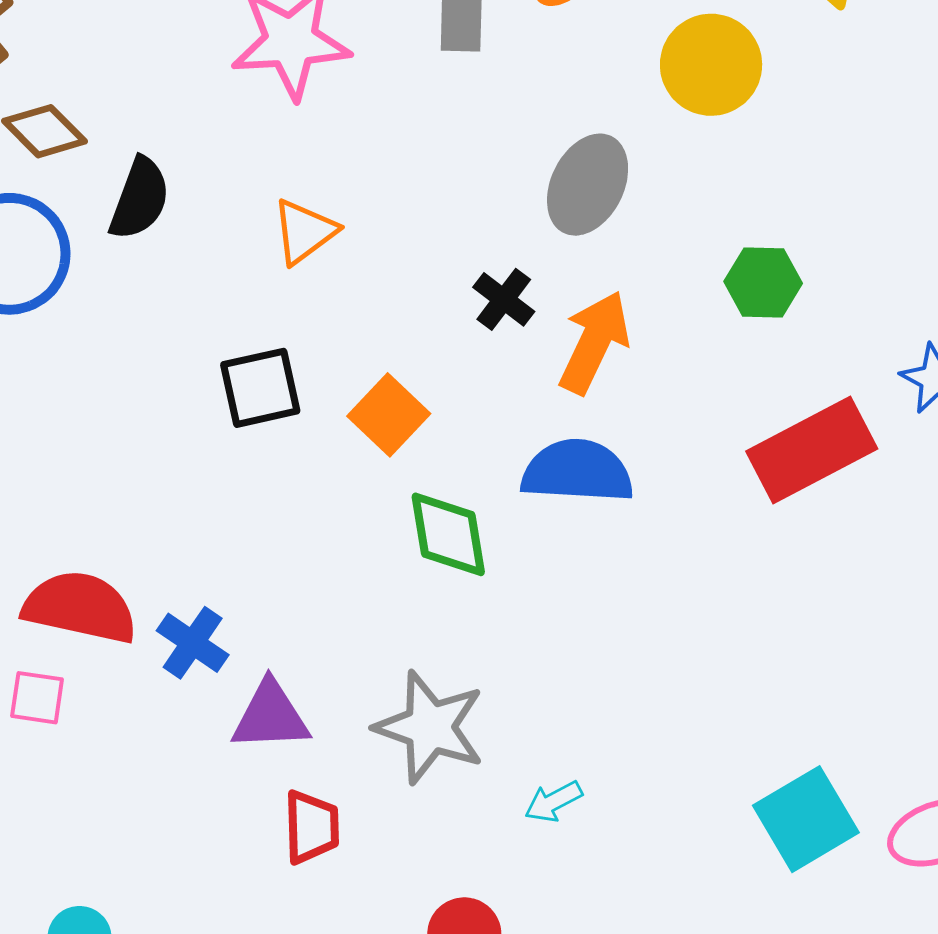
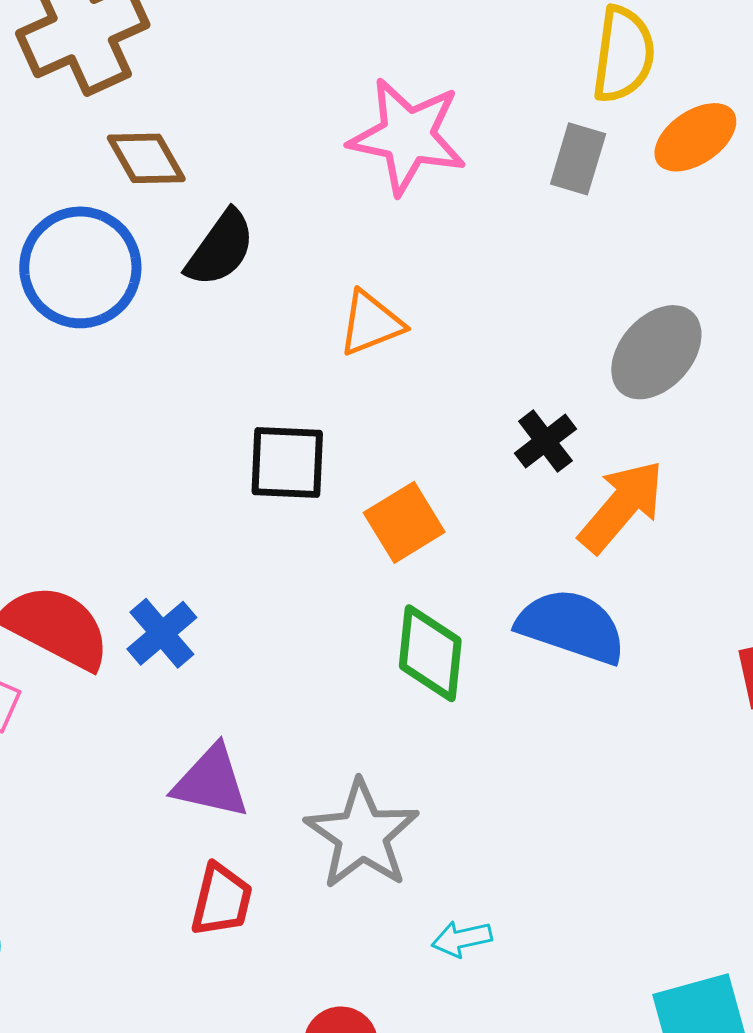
blue cross: (193, 643) -> (162, 633), moved

